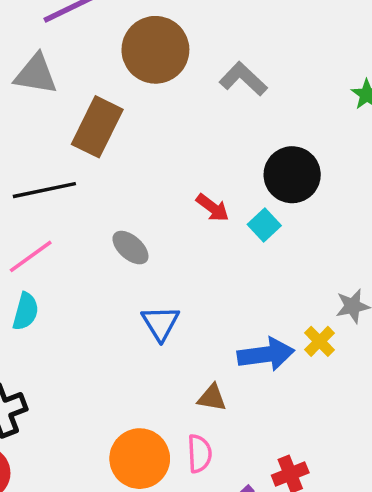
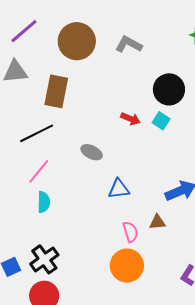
blue triangle: (160, 323) -> (119, 189), turned -50
pink semicircle: (200, 454) -> (130, 232), moved

